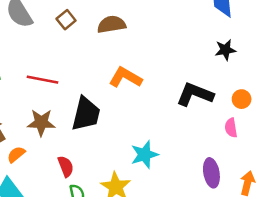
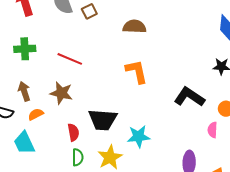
brown square: (66, 20) -> (89, 11), moved
orange L-shape: (125, 77) -> (137, 71), turned 36
black trapezoid: (86, 114) -> (103, 120), moved, turned 68

